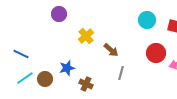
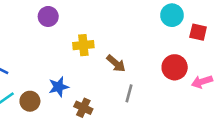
cyan circle: (147, 20) -> (172, 15), moved
yellow cross: (86, 36) -> (83, 45), turned 35

